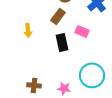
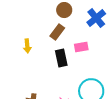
pink rectangle: (82, 31) -> (81, 47), turned -32

